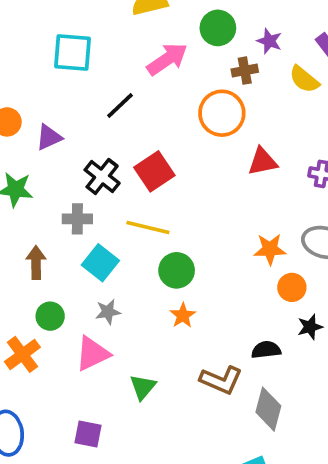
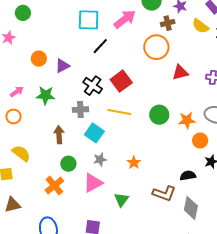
cyan square: (72, 52) -> (89, 20), moved
green circle: (177, 270) -> (159, 115), moved
orange star: (183, 315) -> (134, 163), moved

